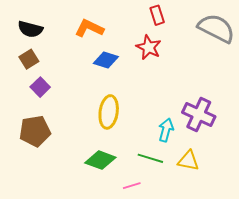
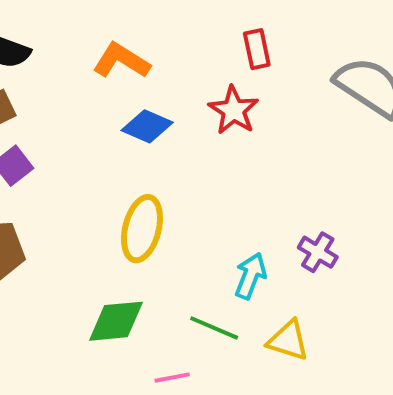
purple cross: (199, 115) -> (318, 252), size x0.6
green diamond: (100, 160) -> (116, 321), turned -32

